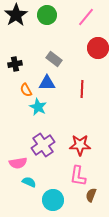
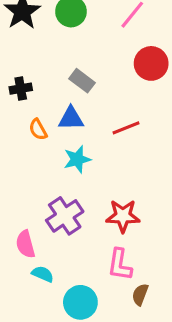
red line: (82, 89) -> (126, 128), turned 66
cyan star: (38, 107) -> (77, 159), moved, turned 30
pink semicircle: (18, 163) -> (25, 244), turned 84

